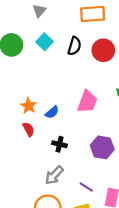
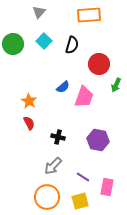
red circle: (103, 50) -> (99, 64), moved
blue semicircle: (52, 112) -> (63, 87), moved

